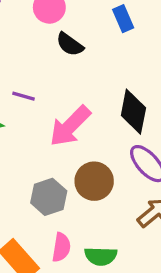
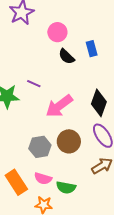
blue rectangle: (123, 19) -> (92, 49), moved
pink semicircle: (61, 247) -> (43, 179), turned 90

